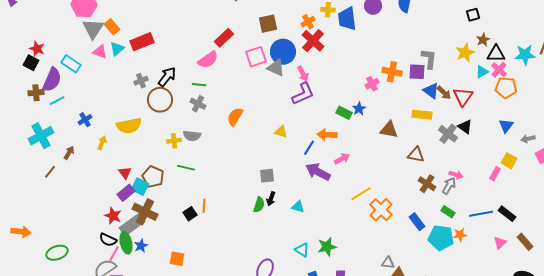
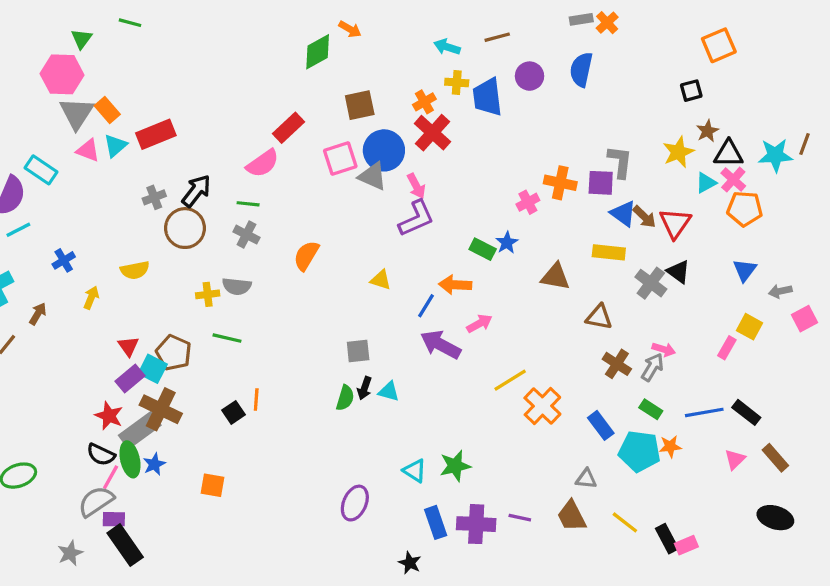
yellow semicircle: (129, 126) -> (135, 270), size x0.7
cyan triangle: (298, 207) -> (389, 391), moved
gray triangle: (388, 263) -> (586, 479), moved

